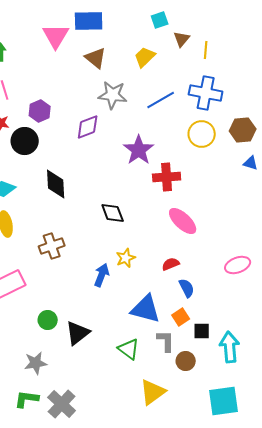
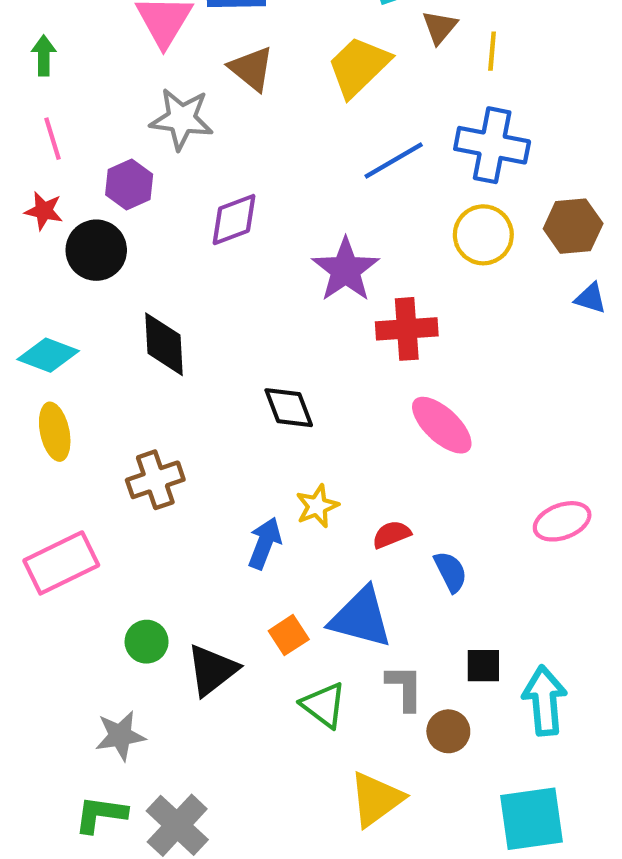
yellow trapezoid: (145, 57) -> (359, 66), size x1.4
gray star: (113, 95) -> (182, 119), moved
red semicircle: (171, 264) -> (391, 534), moved
orange square: (181, 317) -> (289, 635), moved

